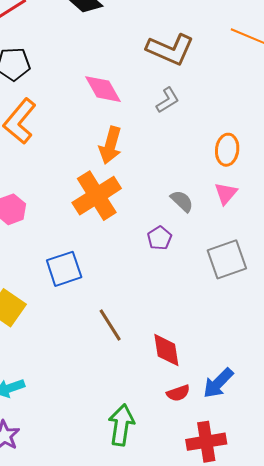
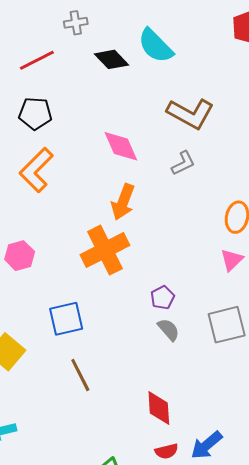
gray semicircle: (182, 201) -> (169, 330), moved
brown line: (110, 325) -> (80, 375), moved

